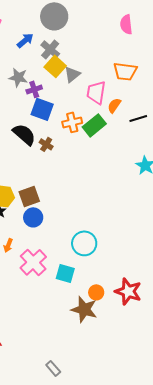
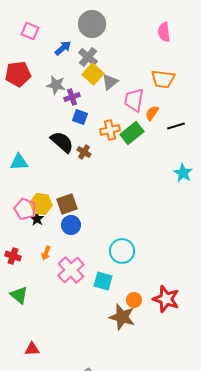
blue square: (42, 109) -> (80, 117), size x0.7

